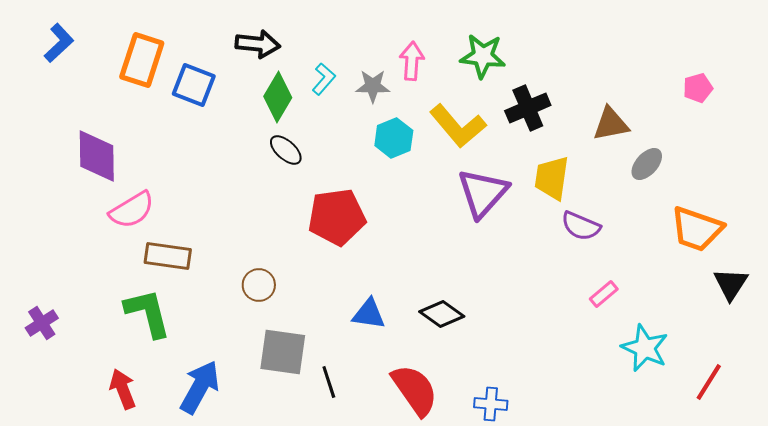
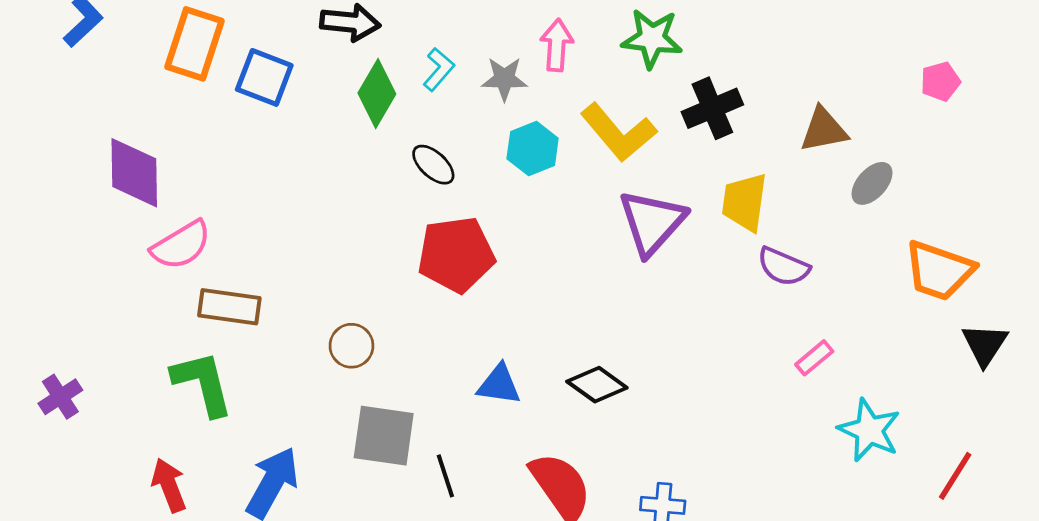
black ellipse: (286, 150) -> (433, 165), moved

